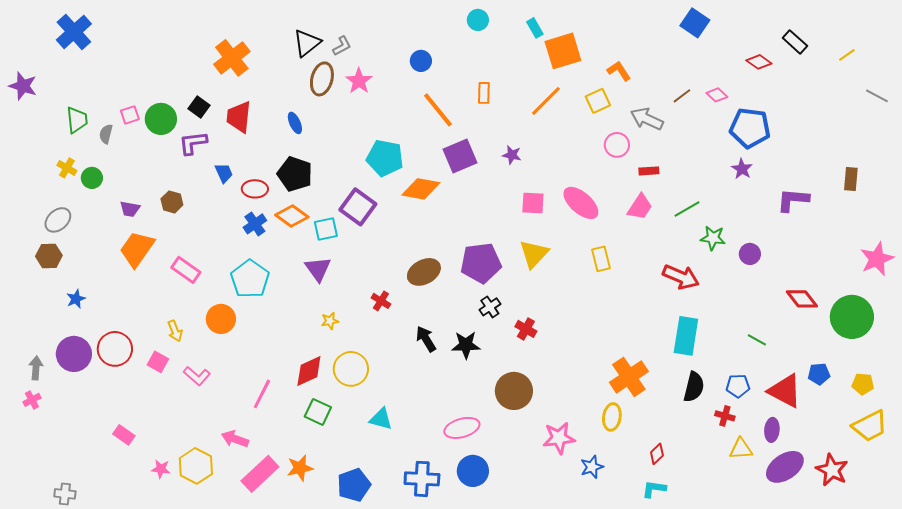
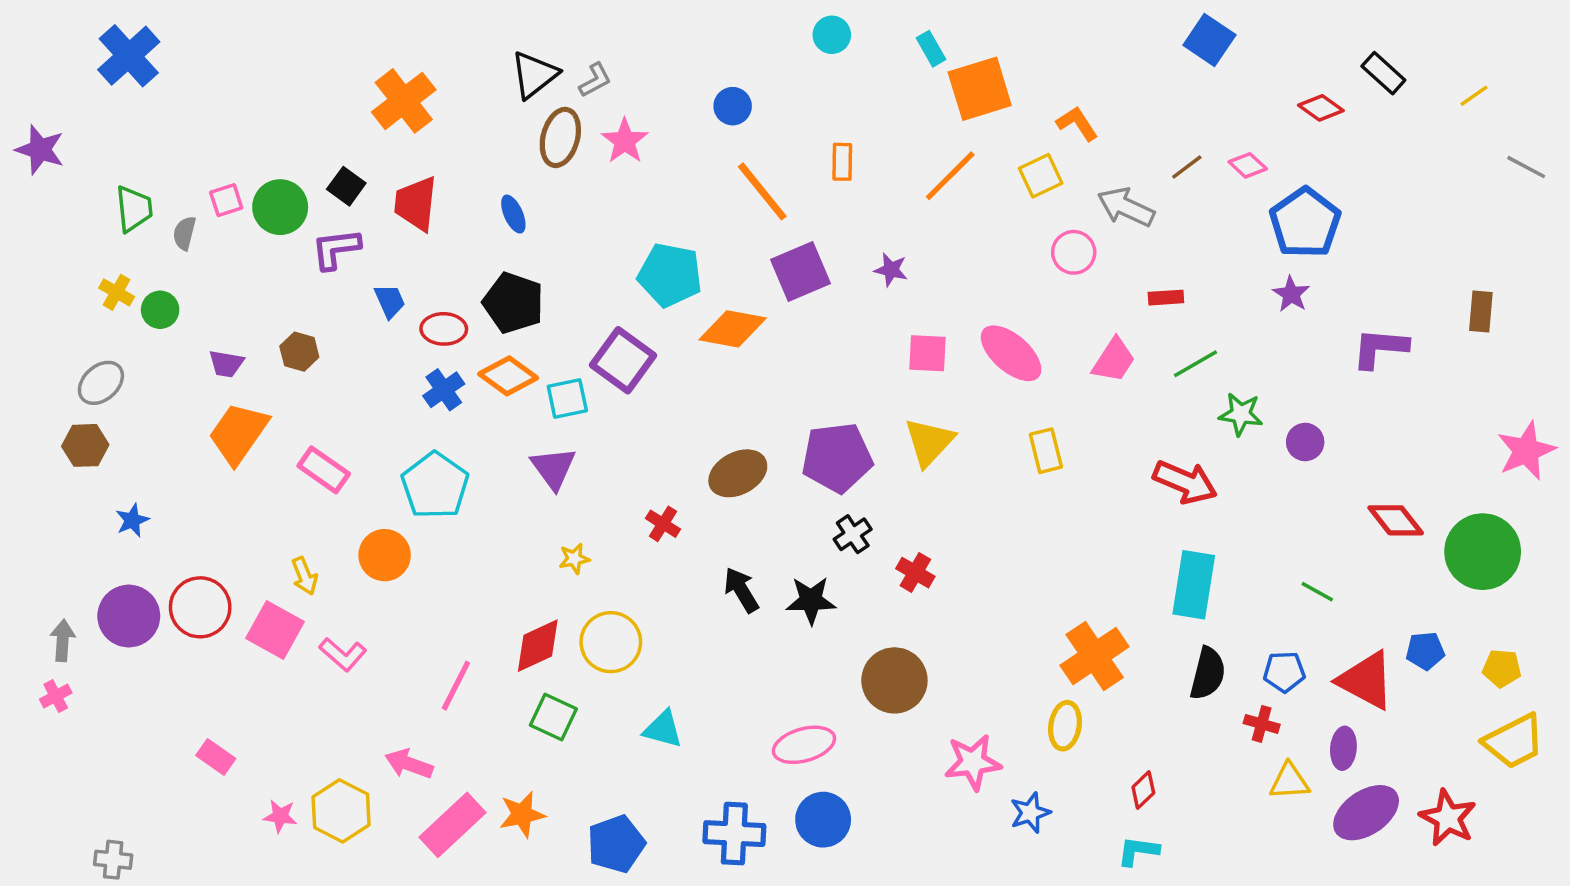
blue pentagon: (750, 128) -> (1305, 223), turned 30
red rectangle: (649, 171) -> (1166, 298), moved
pink square: (158, 362) -> (275, 630), size x1.5

